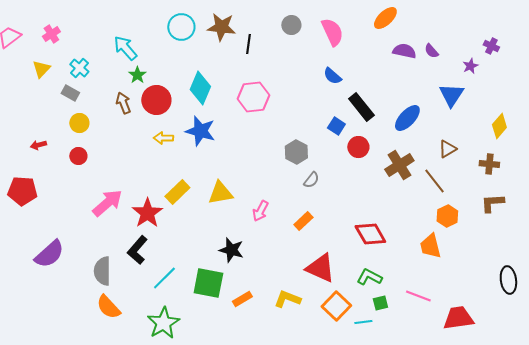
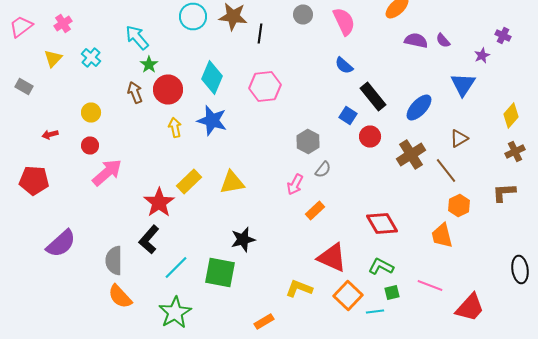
gray rectangle: (70, 93) -> (24, 86), moved
yellow arrow: (163, 138) -> (175, 128), turned 78
brown cross: (489, 164) -> (515, 152), moved, turned -30
pink arrow: (107, 203) -> (107, 172), moved
pink arrow: (260, 211) -> (295, 184), moved
black star: (231, 250) -> (243, 240), turned -30
orange rectangle: (242, 299) -> (264, 322), moved
red trapezoid: (458, 318) -> (470, 308), turned 140

